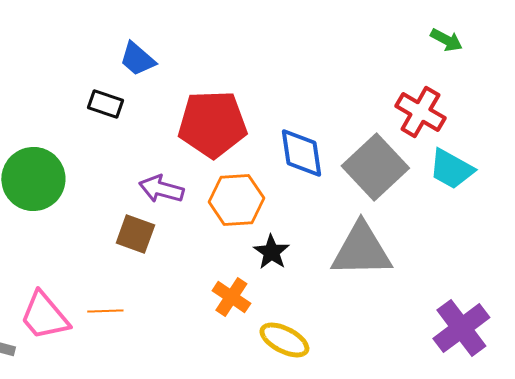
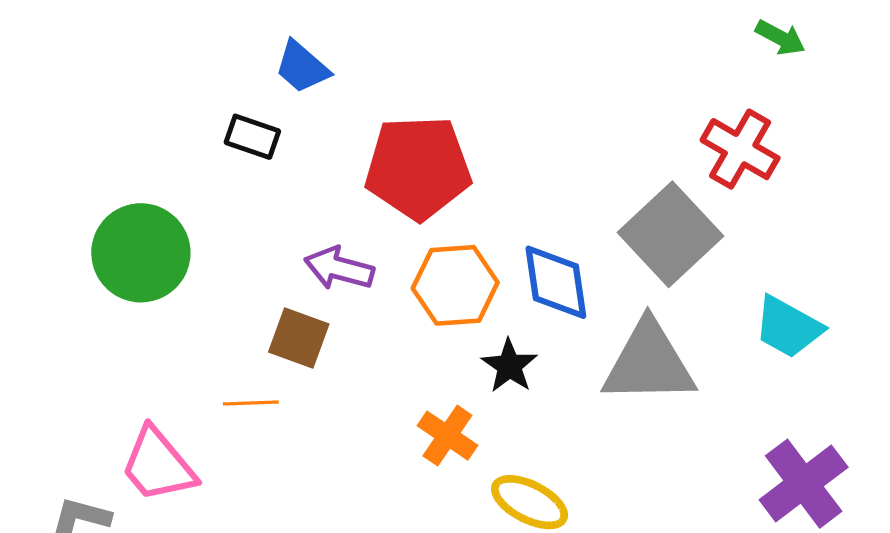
blue diamond: (301, 153) -> (556, 282), moved
cyan trapezoid: (451, 169) -> (788, 327), moved
orange line: (105, 311) -> (251, 403), moved

